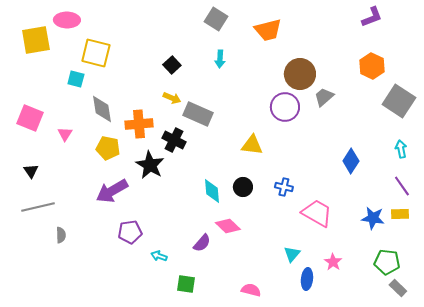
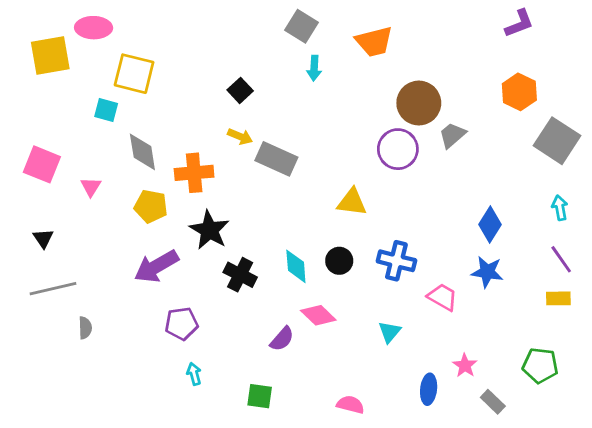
cyan arrow: (220, 59) -> (314, 68), moved
black cross: (174, 140) -> (240, 275), moved
blue cross: (284, 187) -> (396, 261), size x1.5
pink trapezoid: (317, 213) -> (443, 297), size x0.7
blue star: (373, 218) -> (487, 272), moved
cyan triangle: (292, 254) -> (389, 332), moved
cyan arrow: (159, 256) -> (194, 374), moved, turned 56
gray rectangle: (398, 288) -> (493, 402), moved

